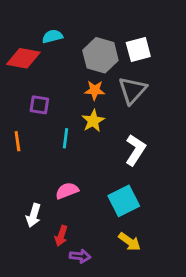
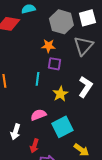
orange star: (95, 90) -> (48, 46), moved
purple square: (39, 105) -> (54, 64), moved
yellow star: (93, 121) -> (60, 94), moved
cyan square: (124, 201) -> (62, 127), moved

